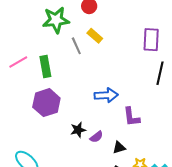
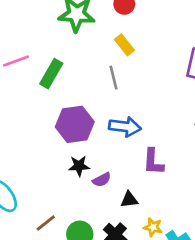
gray line: (76, 46) -> (113, 78), moved
green rectangle: (45, 67) -> (51, 74), turned 30
purple hexagon: (46, 103) -> (75, 124), moved

